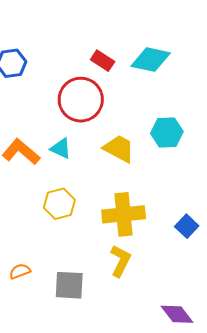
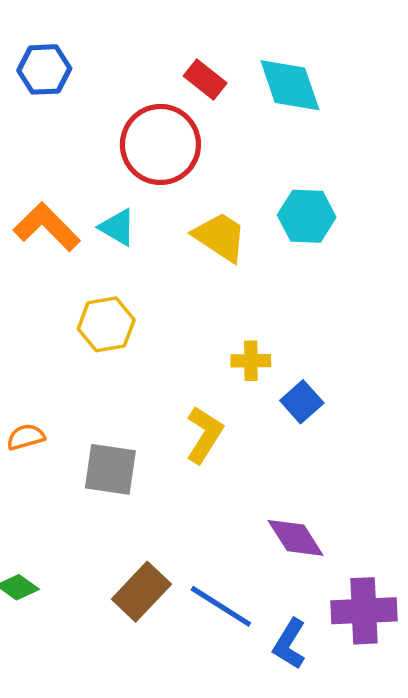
cyan diamond: (151, 60) -> (290, 85), turned 54
yellow cross: (124, 214) -> (251, 361), moved, size x0.5
blue square: (187, 226) -> (302, 402), moved

